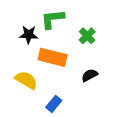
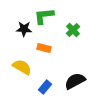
orange rectangle: (53, 57) -> (44, 48), size x0.6
black semicircle: (90, 75) -> (75, 81), moved, size x1.5

